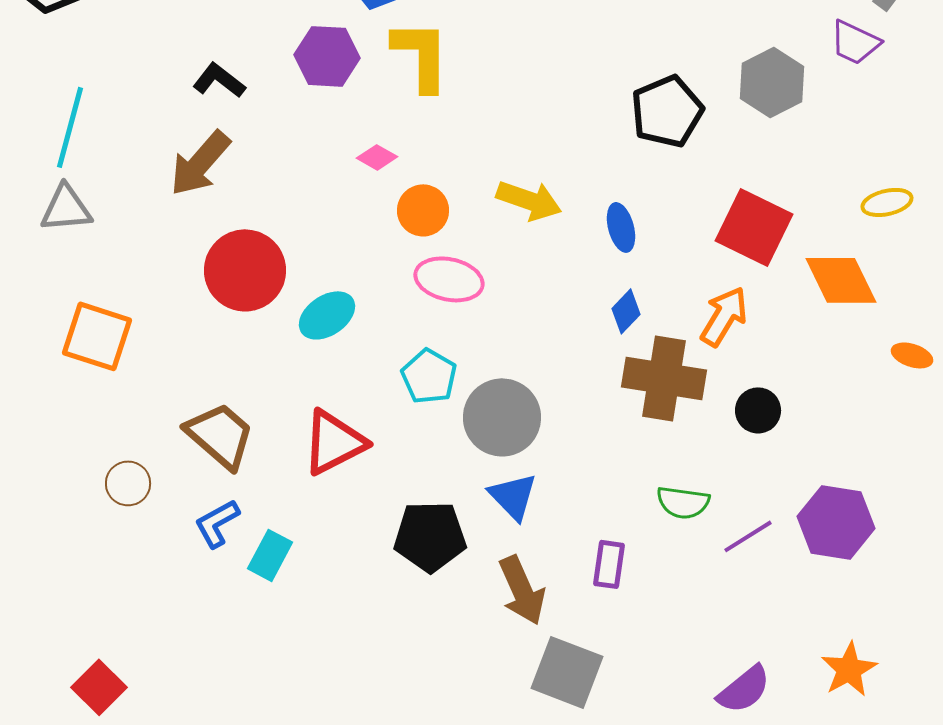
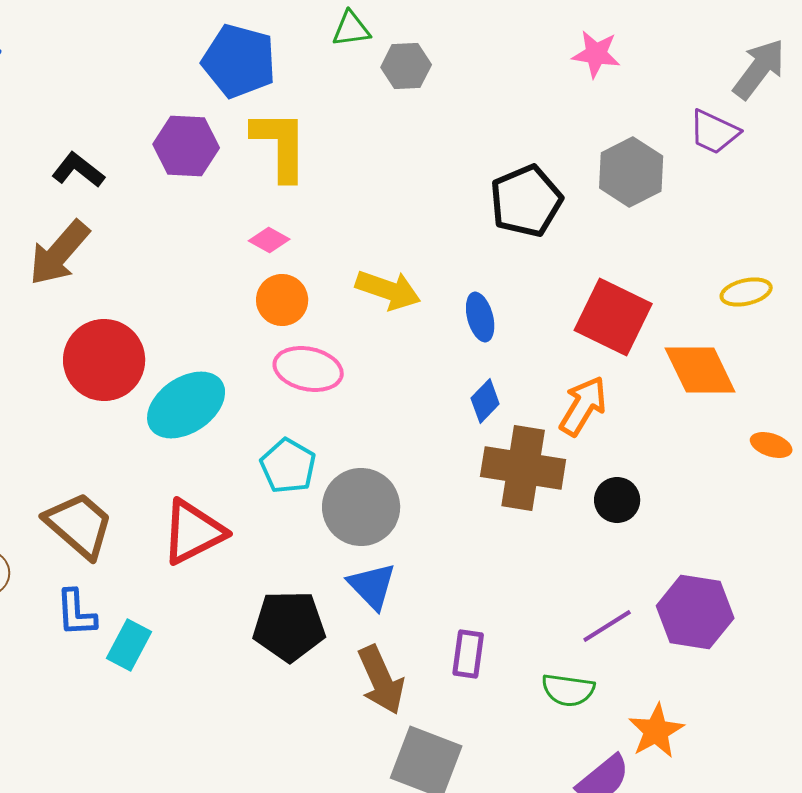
pink diamond: (377, 157) -> (269, 240), moved
cyan ellipse: (327, 315) -> (186, 405), size x1.4
green semicircle: (683, 502) -> (568, 690), moved
blue L-shape: (217, 523) -> (76, 613), turned -64
orange star: (849, 669) -> (656, 731), moved

